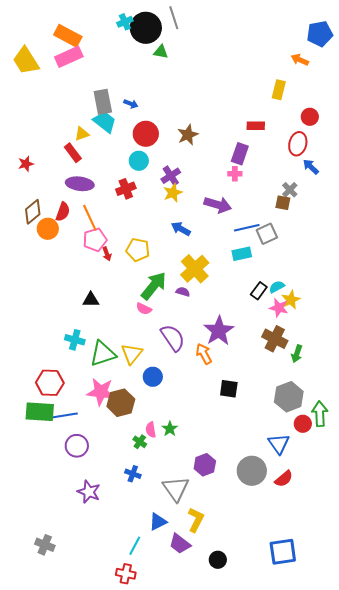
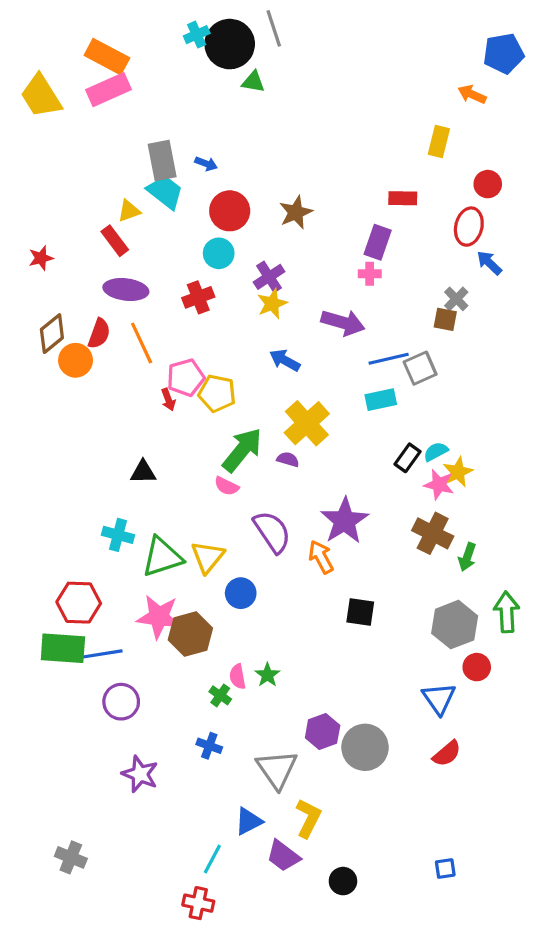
pink pentagon: (95, 240) -> (186, 378), moved
green arrow: (320, 414) -> (507, 612), moved
gray circle: (252, 471) -> (365, 747), moved
blue square: (283, 552) -> (445, 868), size x0.5

